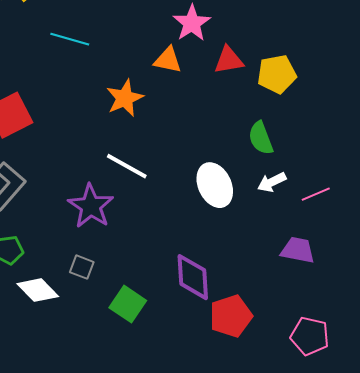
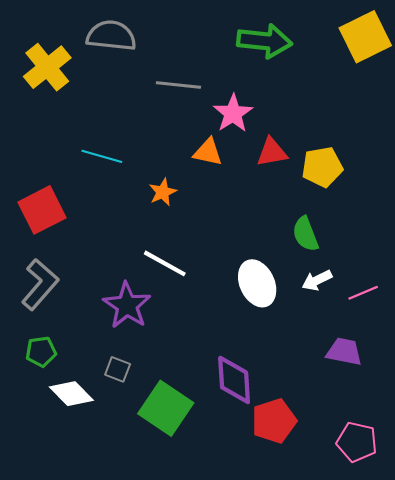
cyan line: (70, 39) -> (102, 156), moved
orange star: (125, 98) -> (163, 192), size x0.7
green square: (128, 304) -> (166, 408), size x1.4

